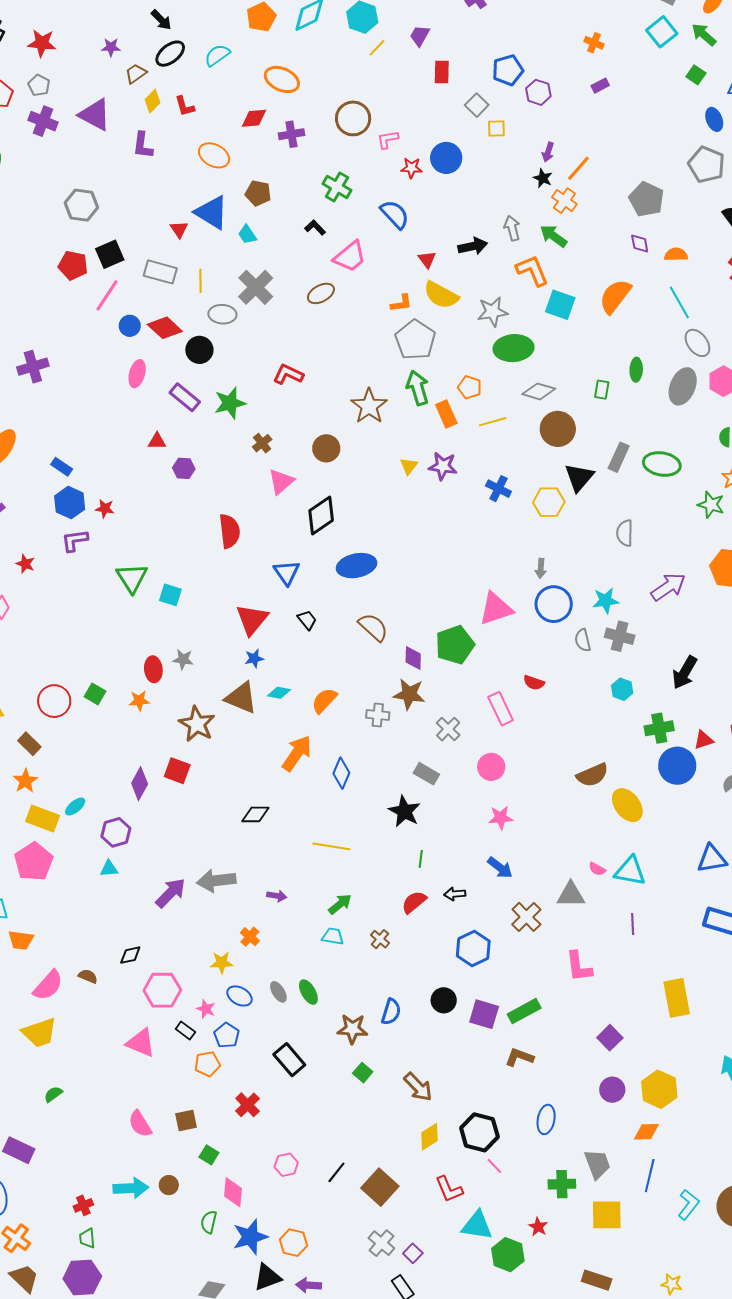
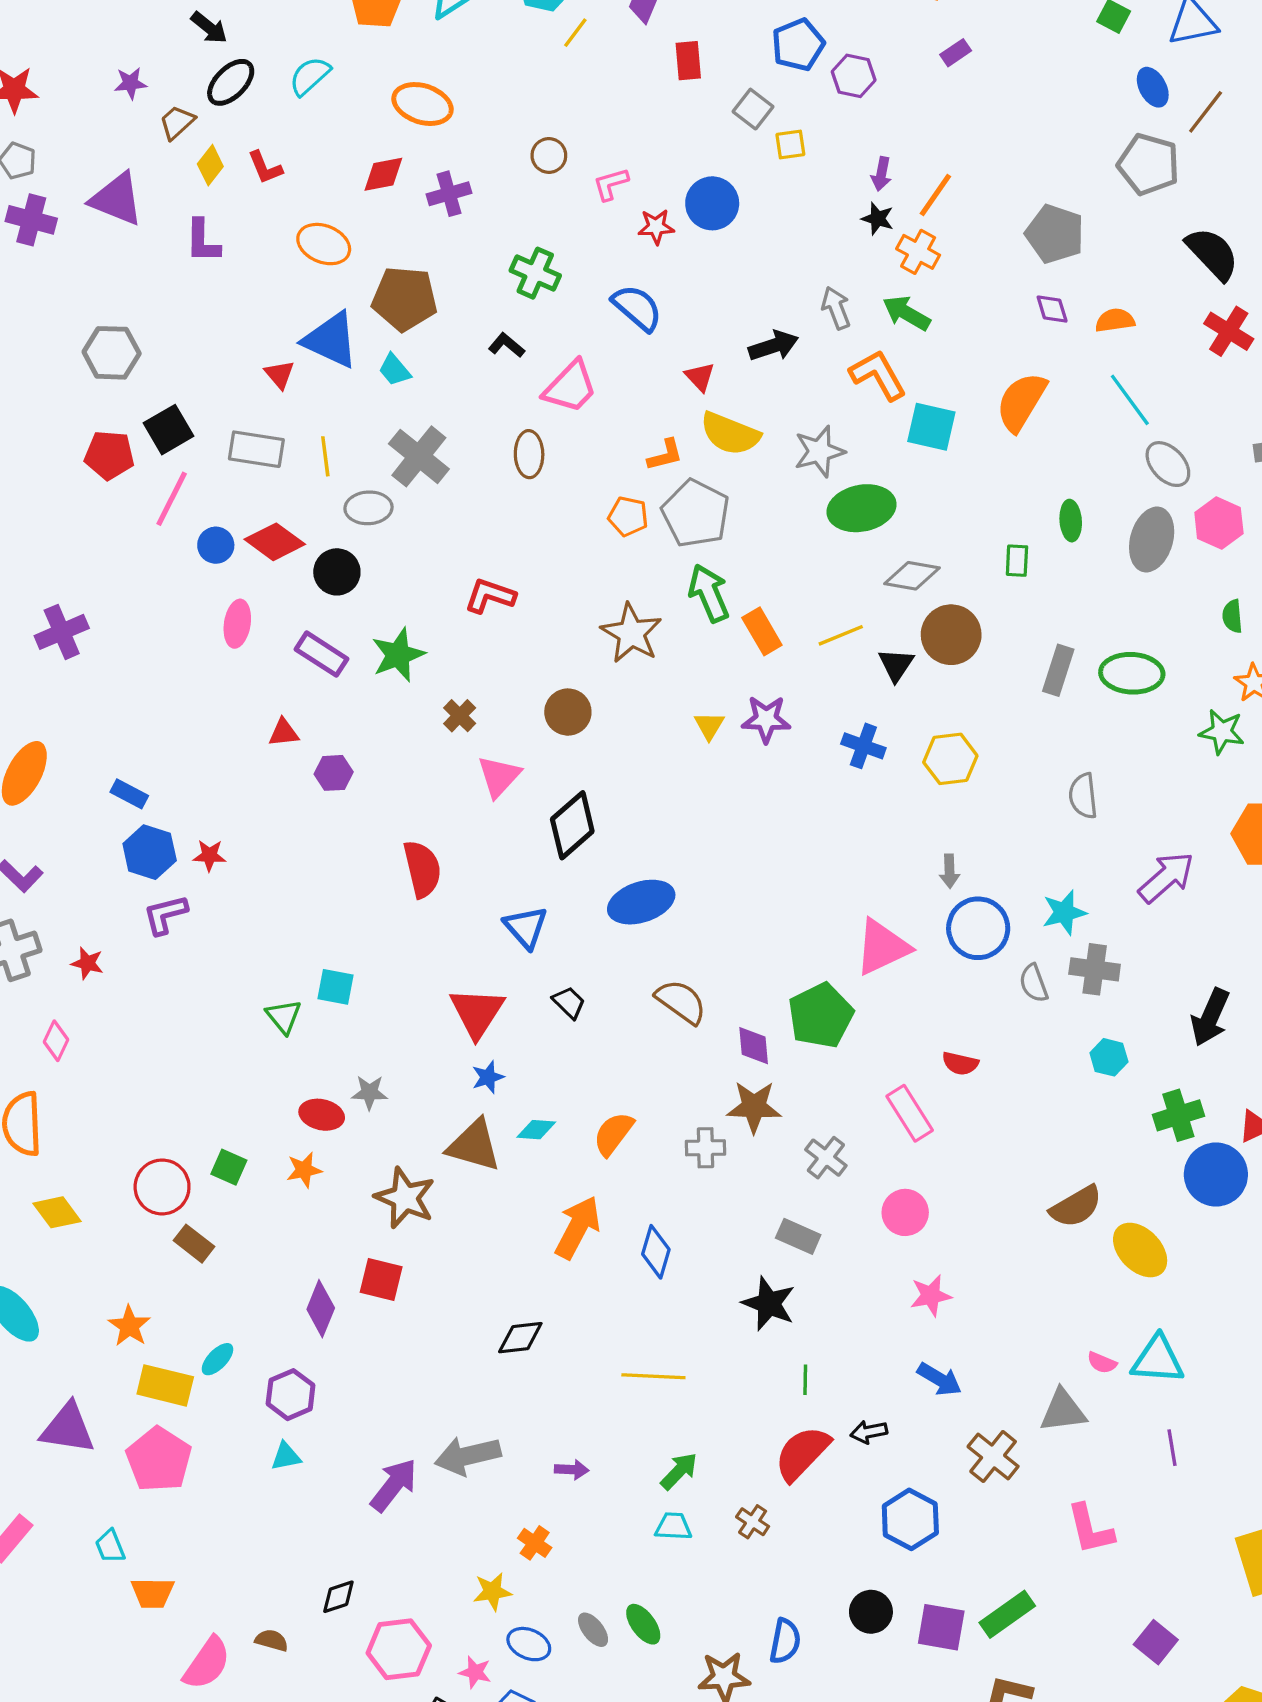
brown circle: (353, 118) -> (549, 155), size x0.6
brown pentagon: (258, 193) -> (405, 299), size x1.5
brown ellipse: (321, 293) -> (529, 454), turned -56
orange pentagon: (470, 387) -> (628, 516), moved
black triangle: (579, 477) -> (896, 665), moved, size x0.7
green triangle: (132, 578) -> (284, 1016), moved, size x0.7
red ellipse: (153, 669) -> (322, 1115), turned -65
brown rectangle: (29, 744) -> (194, 1244), moved
red semicircle: (414, 902) -> (802, 1453), size x1.4

